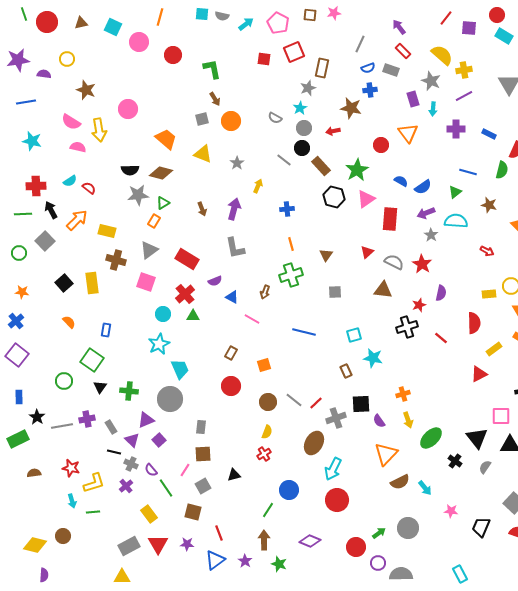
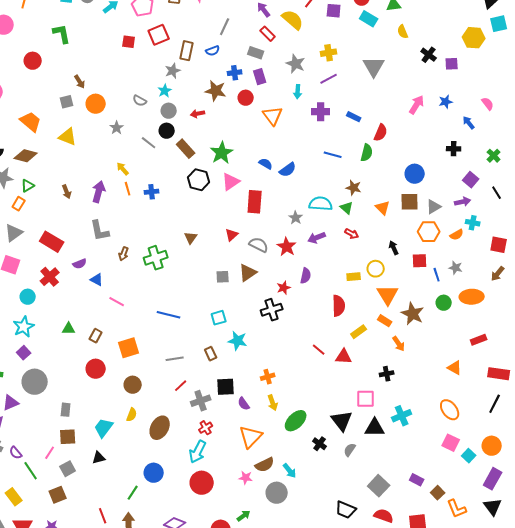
red circle: (173, 55) -> (33, 61), moved
yellow semicircle: (442, 55) -> (293, 20), moved
blue semicircle: (368, 68) -> (213, 51), moved
green L-shape: (212, 69) -> (62, 34), moved
purple rectangle: (413, 99) -> (260, 77), moved
red circle: (381, 145) -> (246, 98), moved
gray star: (237, 163) -> (117, 128), moved
yellow arrow: (258, 186) -> (123, 169), turned -64
green triangle: (455, 192) -> (347, 208), moved, turned -40
purple arrow: (426, 213) -> (317, 238), moved
orange line: (291, 244) -> (128, 189), moved
brown triangle: (383, 290) -> (248, 273), turned -42
brown arrow: (265, 292) -> (124, 254), moved
gray square: (335, 292) -> (223, 277), moved
green triangle: (193, 316) -> (69, 329), moved
red line: (441, 338) -> (319, 350), moved
orange square: (264, 365) -> (129, 348), size x1.5
cyan trapezoid: (180, 369) -> (104, 428), moved, turned -120
red triangle: (479, 374) -> (344, 357), turned 30
gray line: (294, 400) -> (175, 359), moved, turned -48
purple square: (159, 440) -> (24, 353), moved
brown ellipse: (314, 443) -> (160, 428), moved
red cross: (264, 454) -> (206, 428), moved
pink star: (451, 511) -> (246, 478), moved
brown square: (193, 512) -> (58, 495), turned -36
black trapezoid: (481, 527) -> (346, 510), turned -90
gray circle: (408, 528) -> (277, 493), moved
red line: (219, 533) -> (103, 516), moved

